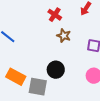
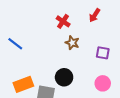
orange rectangle: (16, 77) -> (23, 84), turned -48

